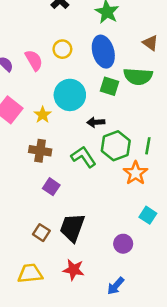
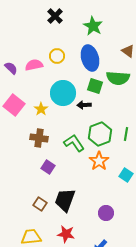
pink semicircle: (34, 60) -> (34, 65), turned -72
black arrow: (96, 122) -> (84, 105), moved
orange star: (136, 173) -> (99, 161), moved
cyan square: (148, 215) -> (126, 175), moved

